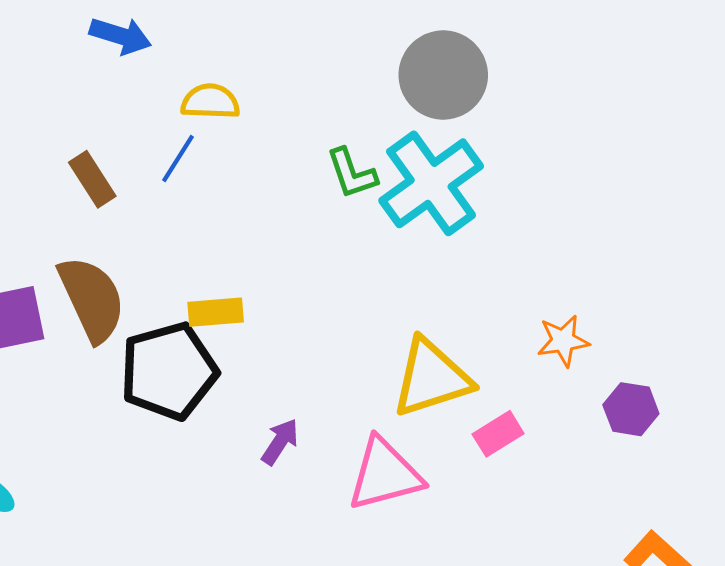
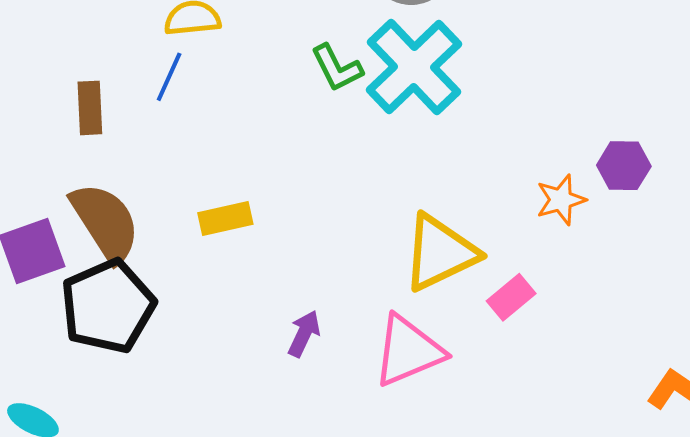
brown rectangle: (92, 179) -> (90, 108), turned 38
black pentagon: (169, 371) -> (108, 306), moved
purple hexagon: (631, 409) -> (624, 166), moved

